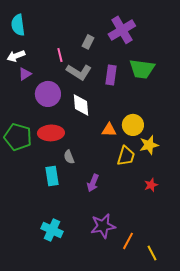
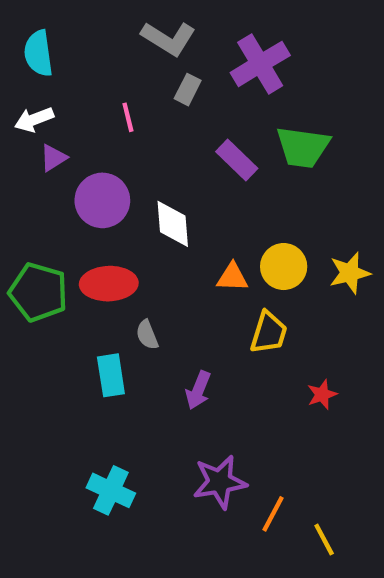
gray L-shape: (79, 72) -> (168, 38), moved
purple rectangle: (111, 75) -> (237, 160), turned -54
yellow star: (149, 145) -> (350, 273), moved

